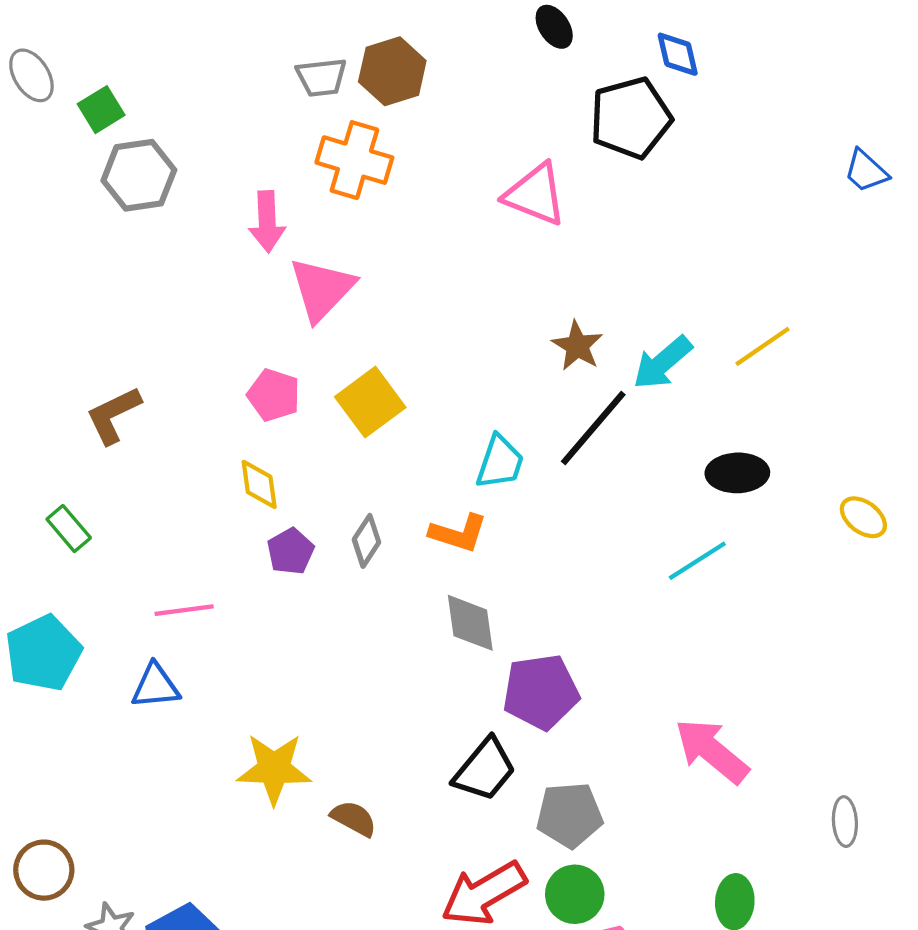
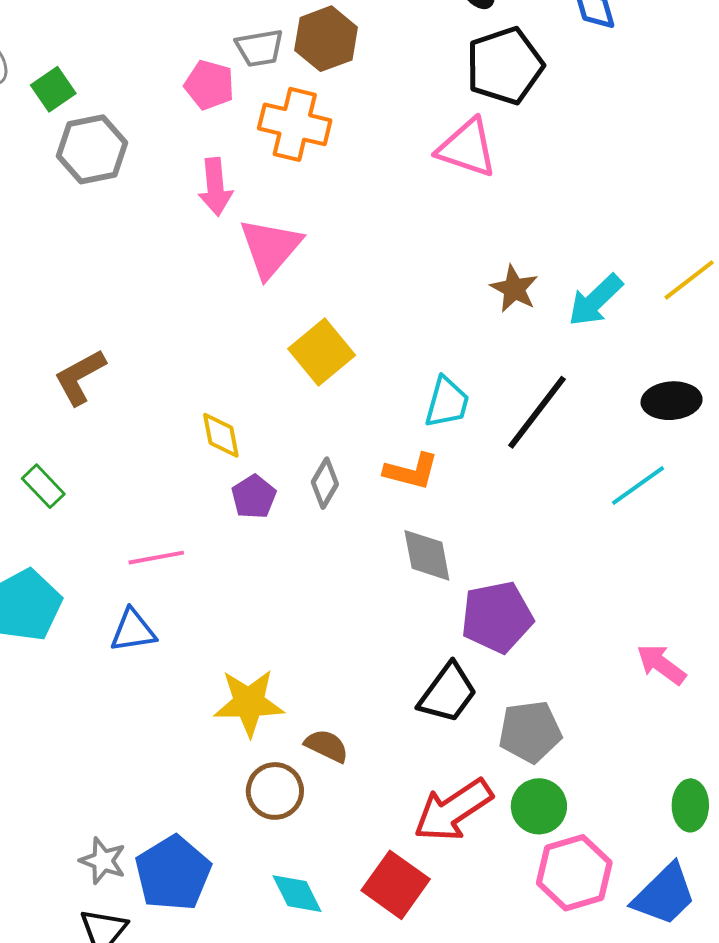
black pentagon: (631, 118) -> (505, 66), moved
pink pentagon: (274, 395) -> (209, 85), moved
black line: (593, 428) -> (537, 412), moved
pink arrow: (712, 751) -> (661, 664), size x0.7
brown circle: (44, 870) -> (275, 791), moved

